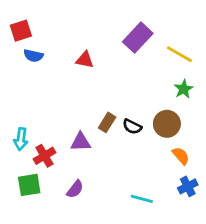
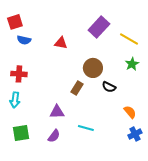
brown circle: (167, 124) -> (93, 68), moved
black semicircle: (132, 127) -> (109, 87), moved
purple triangle: (81, 142) -> (57, 112), moved
red cross: (45, 156) -> (19, 74), moved, turned 35
cyan line: (142, 199) -> (86, 128), moved

